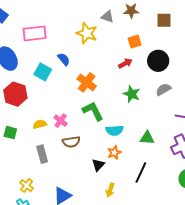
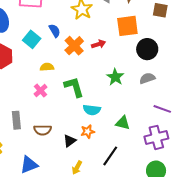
orange square: (135, 42) -> (127, 26), size x1.6
red arrow: (125, 63) -> (98, 44), moved
orange cross: (87, 82) -> (74, 46), moved
yellow semicircle: (40, 124) -> (47, 67), moved
brown semicircle: (71, 142) -> (43, 130), moved

